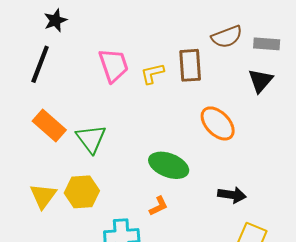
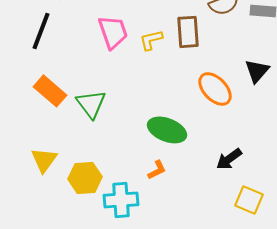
black triangle: (260, 81) -> (257, 71), moved
yellow hexagon: (82, 192) -> (85, 178), moved
black arrow: (232, 195) -> (229, 159), turned 136

